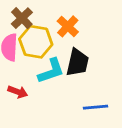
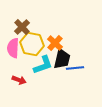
orange cross: (68, 26) -> (55, 43), moved
blue line: (96, 107) -> (75, 68), moved

